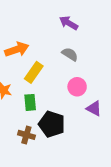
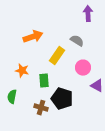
purple arrow: (69, 23) -> (88, 14), moved, turned 56
yellow rectangle: (34, 72) -> (57, 56), moved

